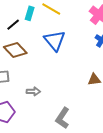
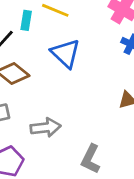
gray arrow: (33, 91) -> (46, 127), size x1.5

